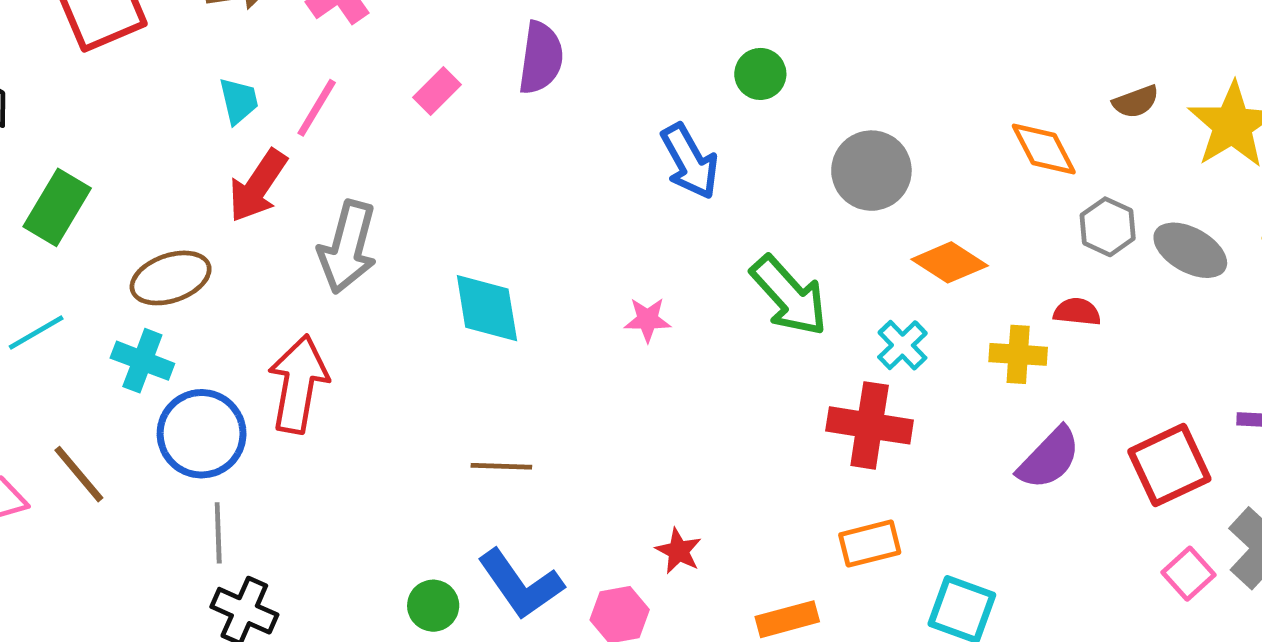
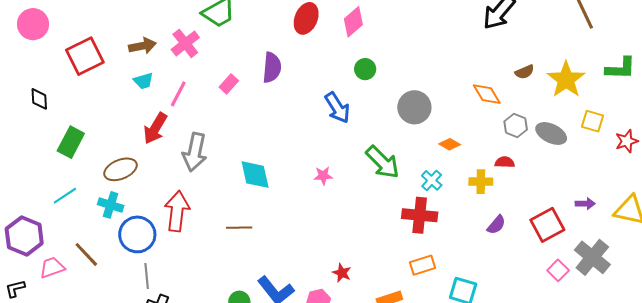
cyan trapezoid: (239, 101) -> (143, 81), moved, turned 90
orange diamond: (950, 262) -> (450, 144), size x0.7
purple semicircle: (1049, 458) -> (496, 225), size x0.7
brown line: (501, 466) -> (239, 228), moved

